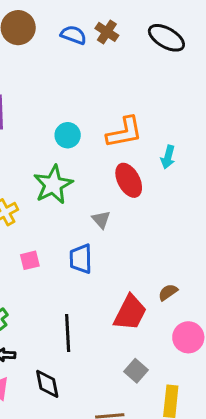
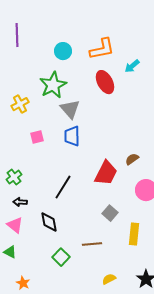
cyan arrow: (168, 157) -> (132, 66), turned 35
gray triangle: (101, 220) -> (70, 109), moved, size x1.5
black line: (68, 333) -> (63, 187), turned 35

